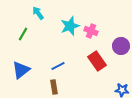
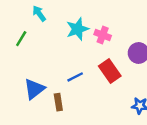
blue line: (58, 66) -> (75, 77), moved
blue triangle: (21, 70) -> (34, 89), moved

